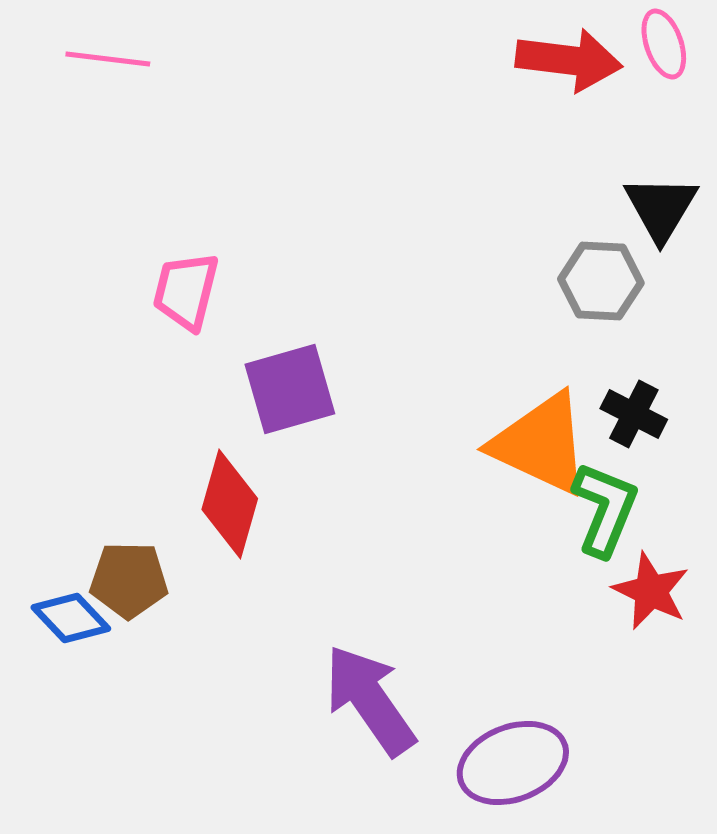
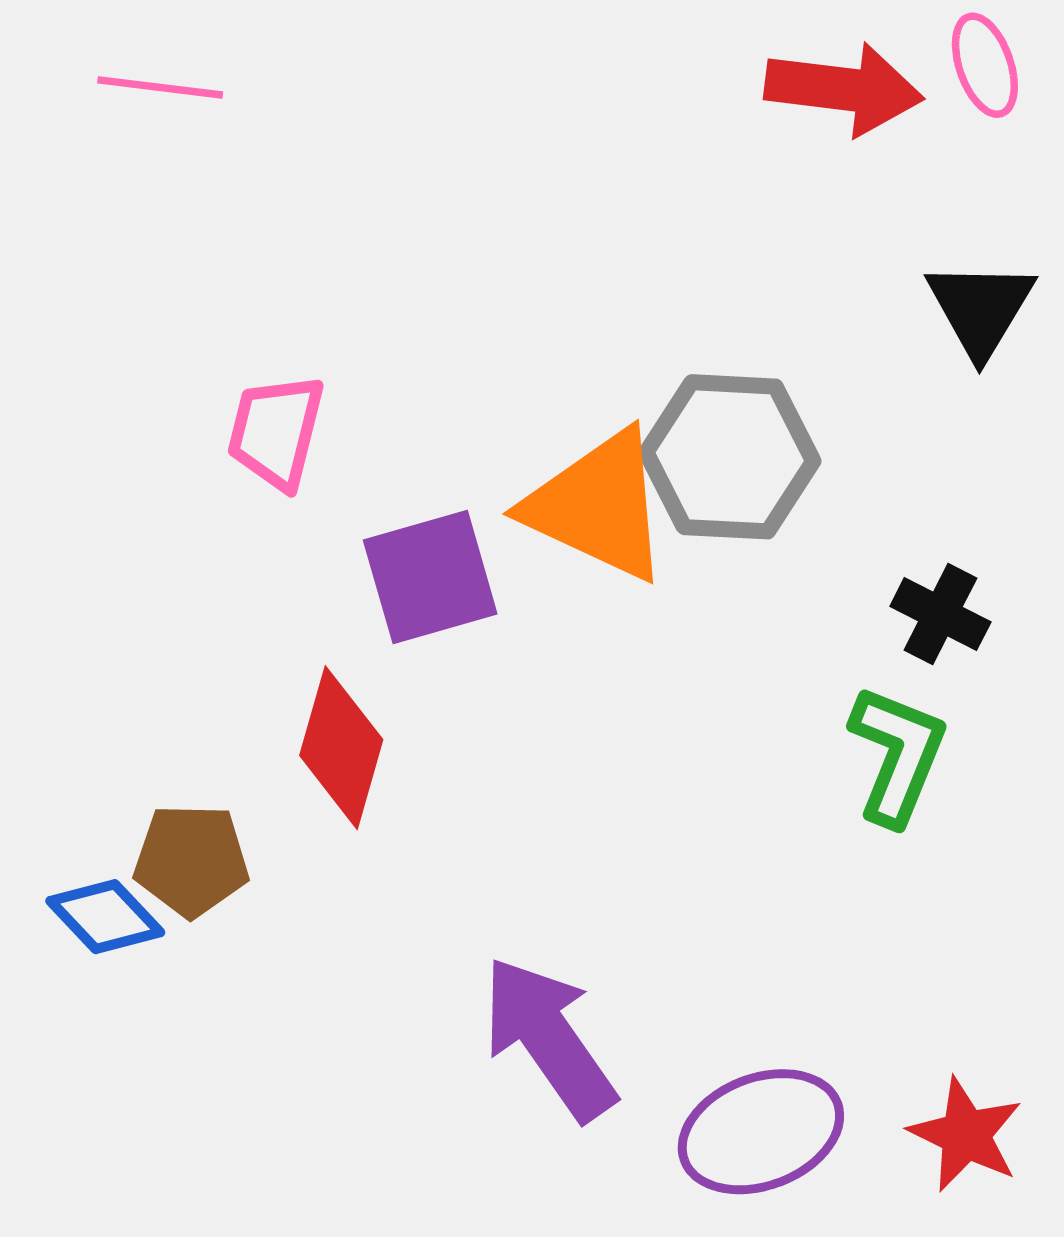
gray hexagon: (601, 281) -> (730, 457), moved, size x1.4
orange triangle: (541, 444) -> (598, 506), moved
red star: (651, 591) -> (966, 1135), moved

